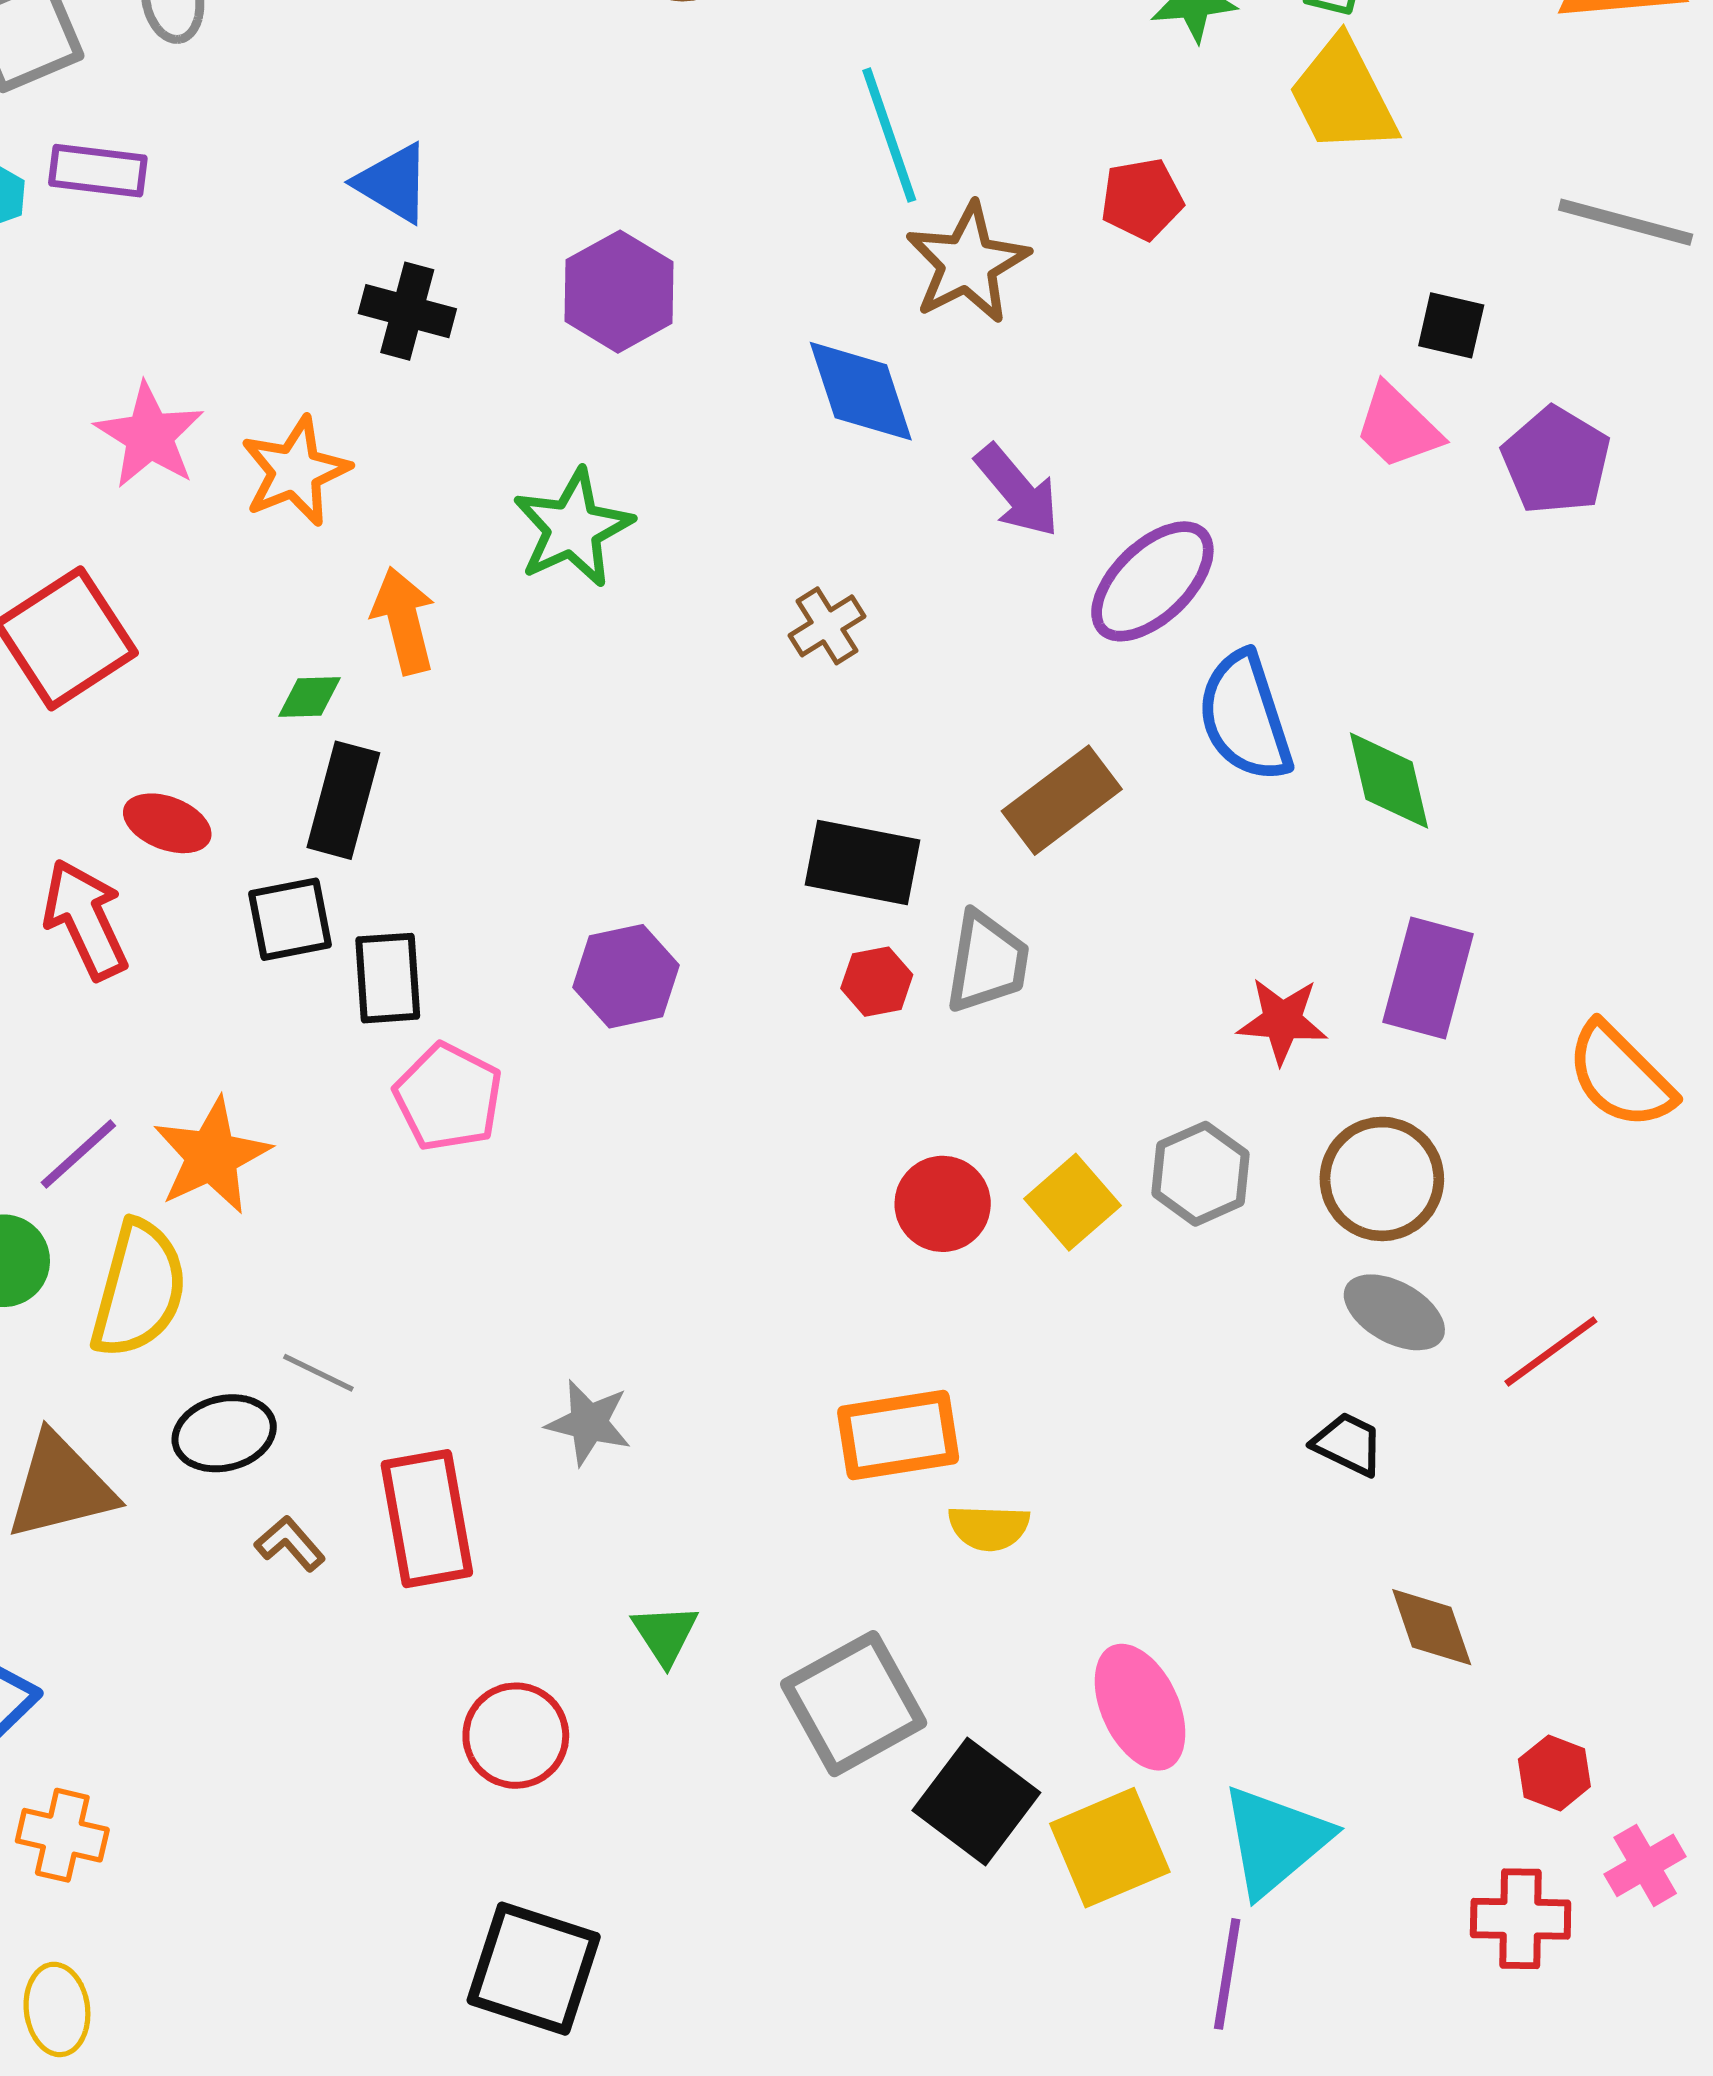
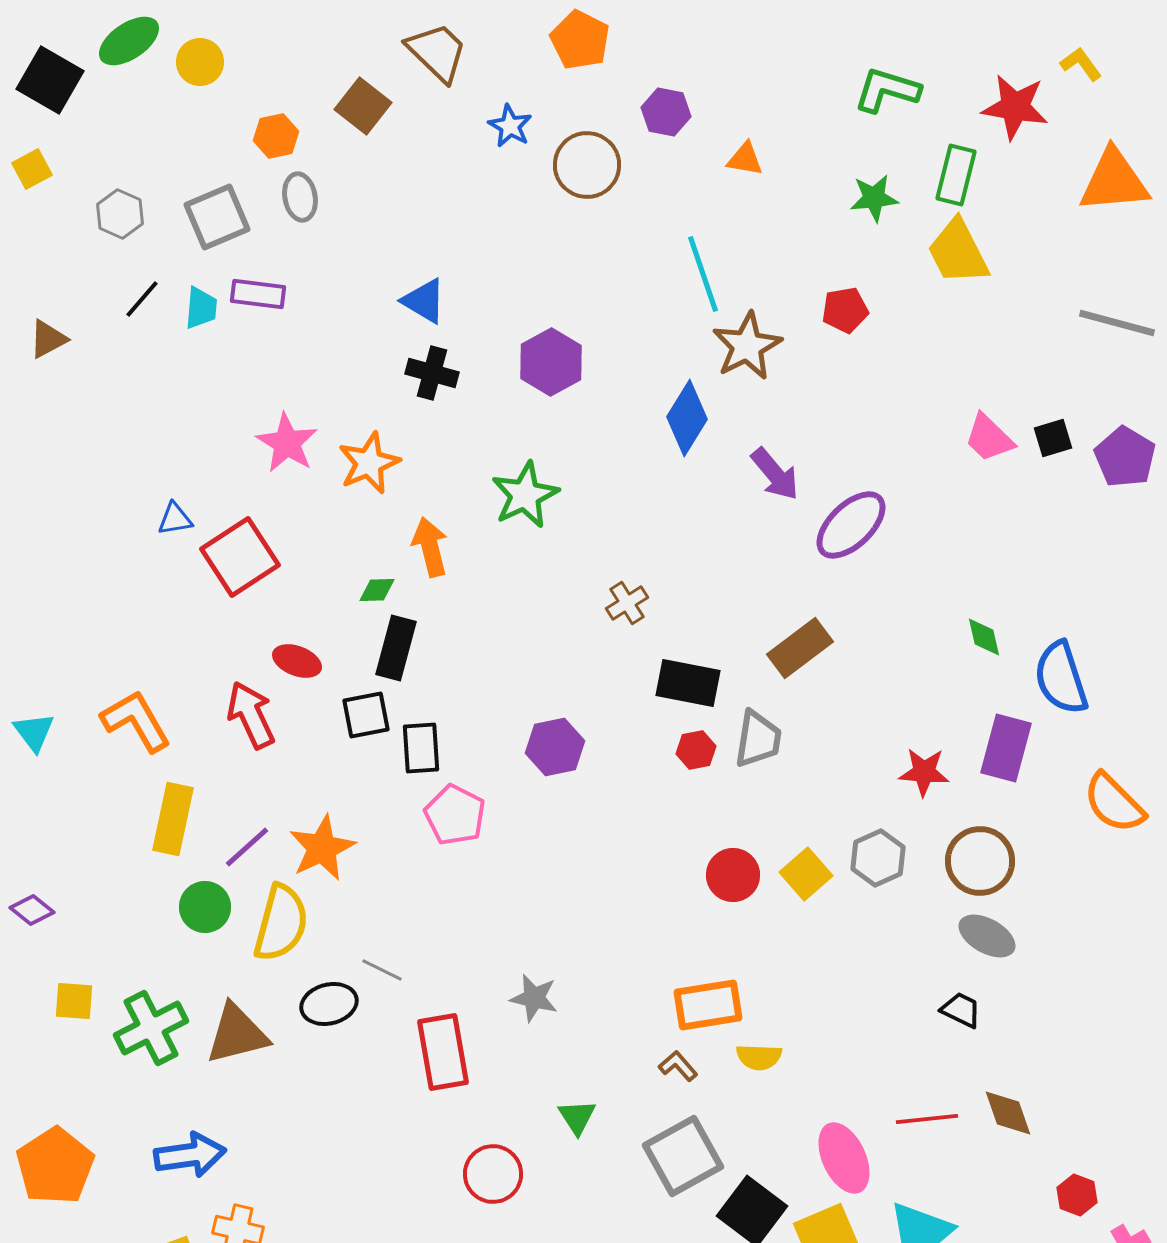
black square: (1451, 325) -> (1053, 438), moved, turned -30
blue diamond: (861, 391) -> (687, 418), turned 50
purple pentagon: (1556, 461) -> (1125, 457), moved
brown cross: (827, 626) -> (627, 603), moved
blue semicircle: (1245, 717) -> (1061, 678), moved
green diamond: (1389, 781) -> (984, 637), size x0.7
red line: (1551, 1351) -> (927, 1119), moved, turned 30
brown L-shape: (290, 1544) -> (678, 1066), moved

